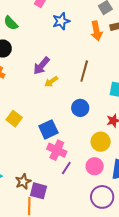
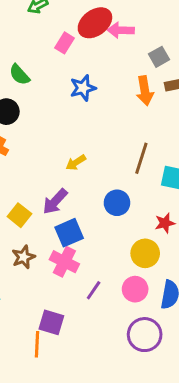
blue star: (61, 21) -> (83, 88), moved
purple arrow: (41, 66) -> (55, 202), moved
brown line: (84, 71) -> (141, 158), moved
pink cross: (57, 150) -> (64, 262), moved
brown star: (23, 182) -> (23, 257), moved

